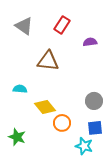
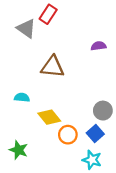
red rectangle: (62, 25) -> (48, 14), moved
blue square: (95, 128) -> (95, 134), moved, turned -35

